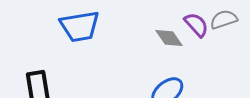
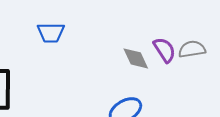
blue trapezoid: (80, 26) -> (51, 33), size x0.7

